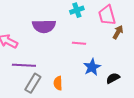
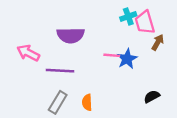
cyan cross: (77, 10) -> (128, 16), moved
purple line: (24, 65) -> (60, 71), moved
blue star: (92, 67) -> (127, 59), moved

